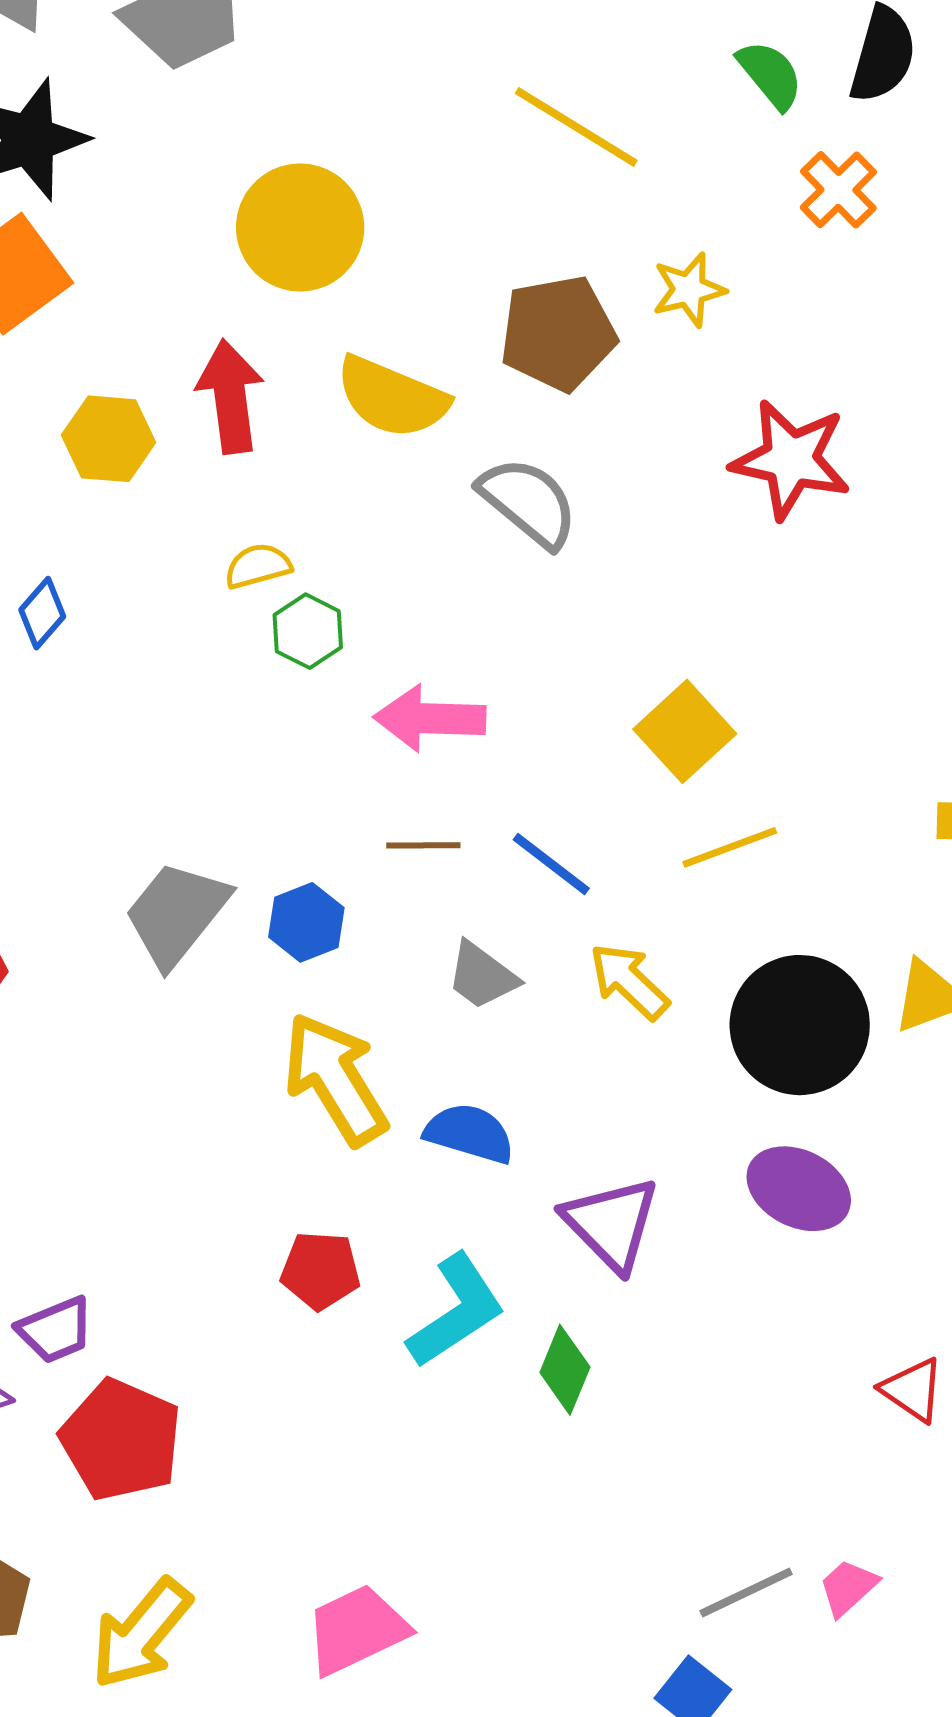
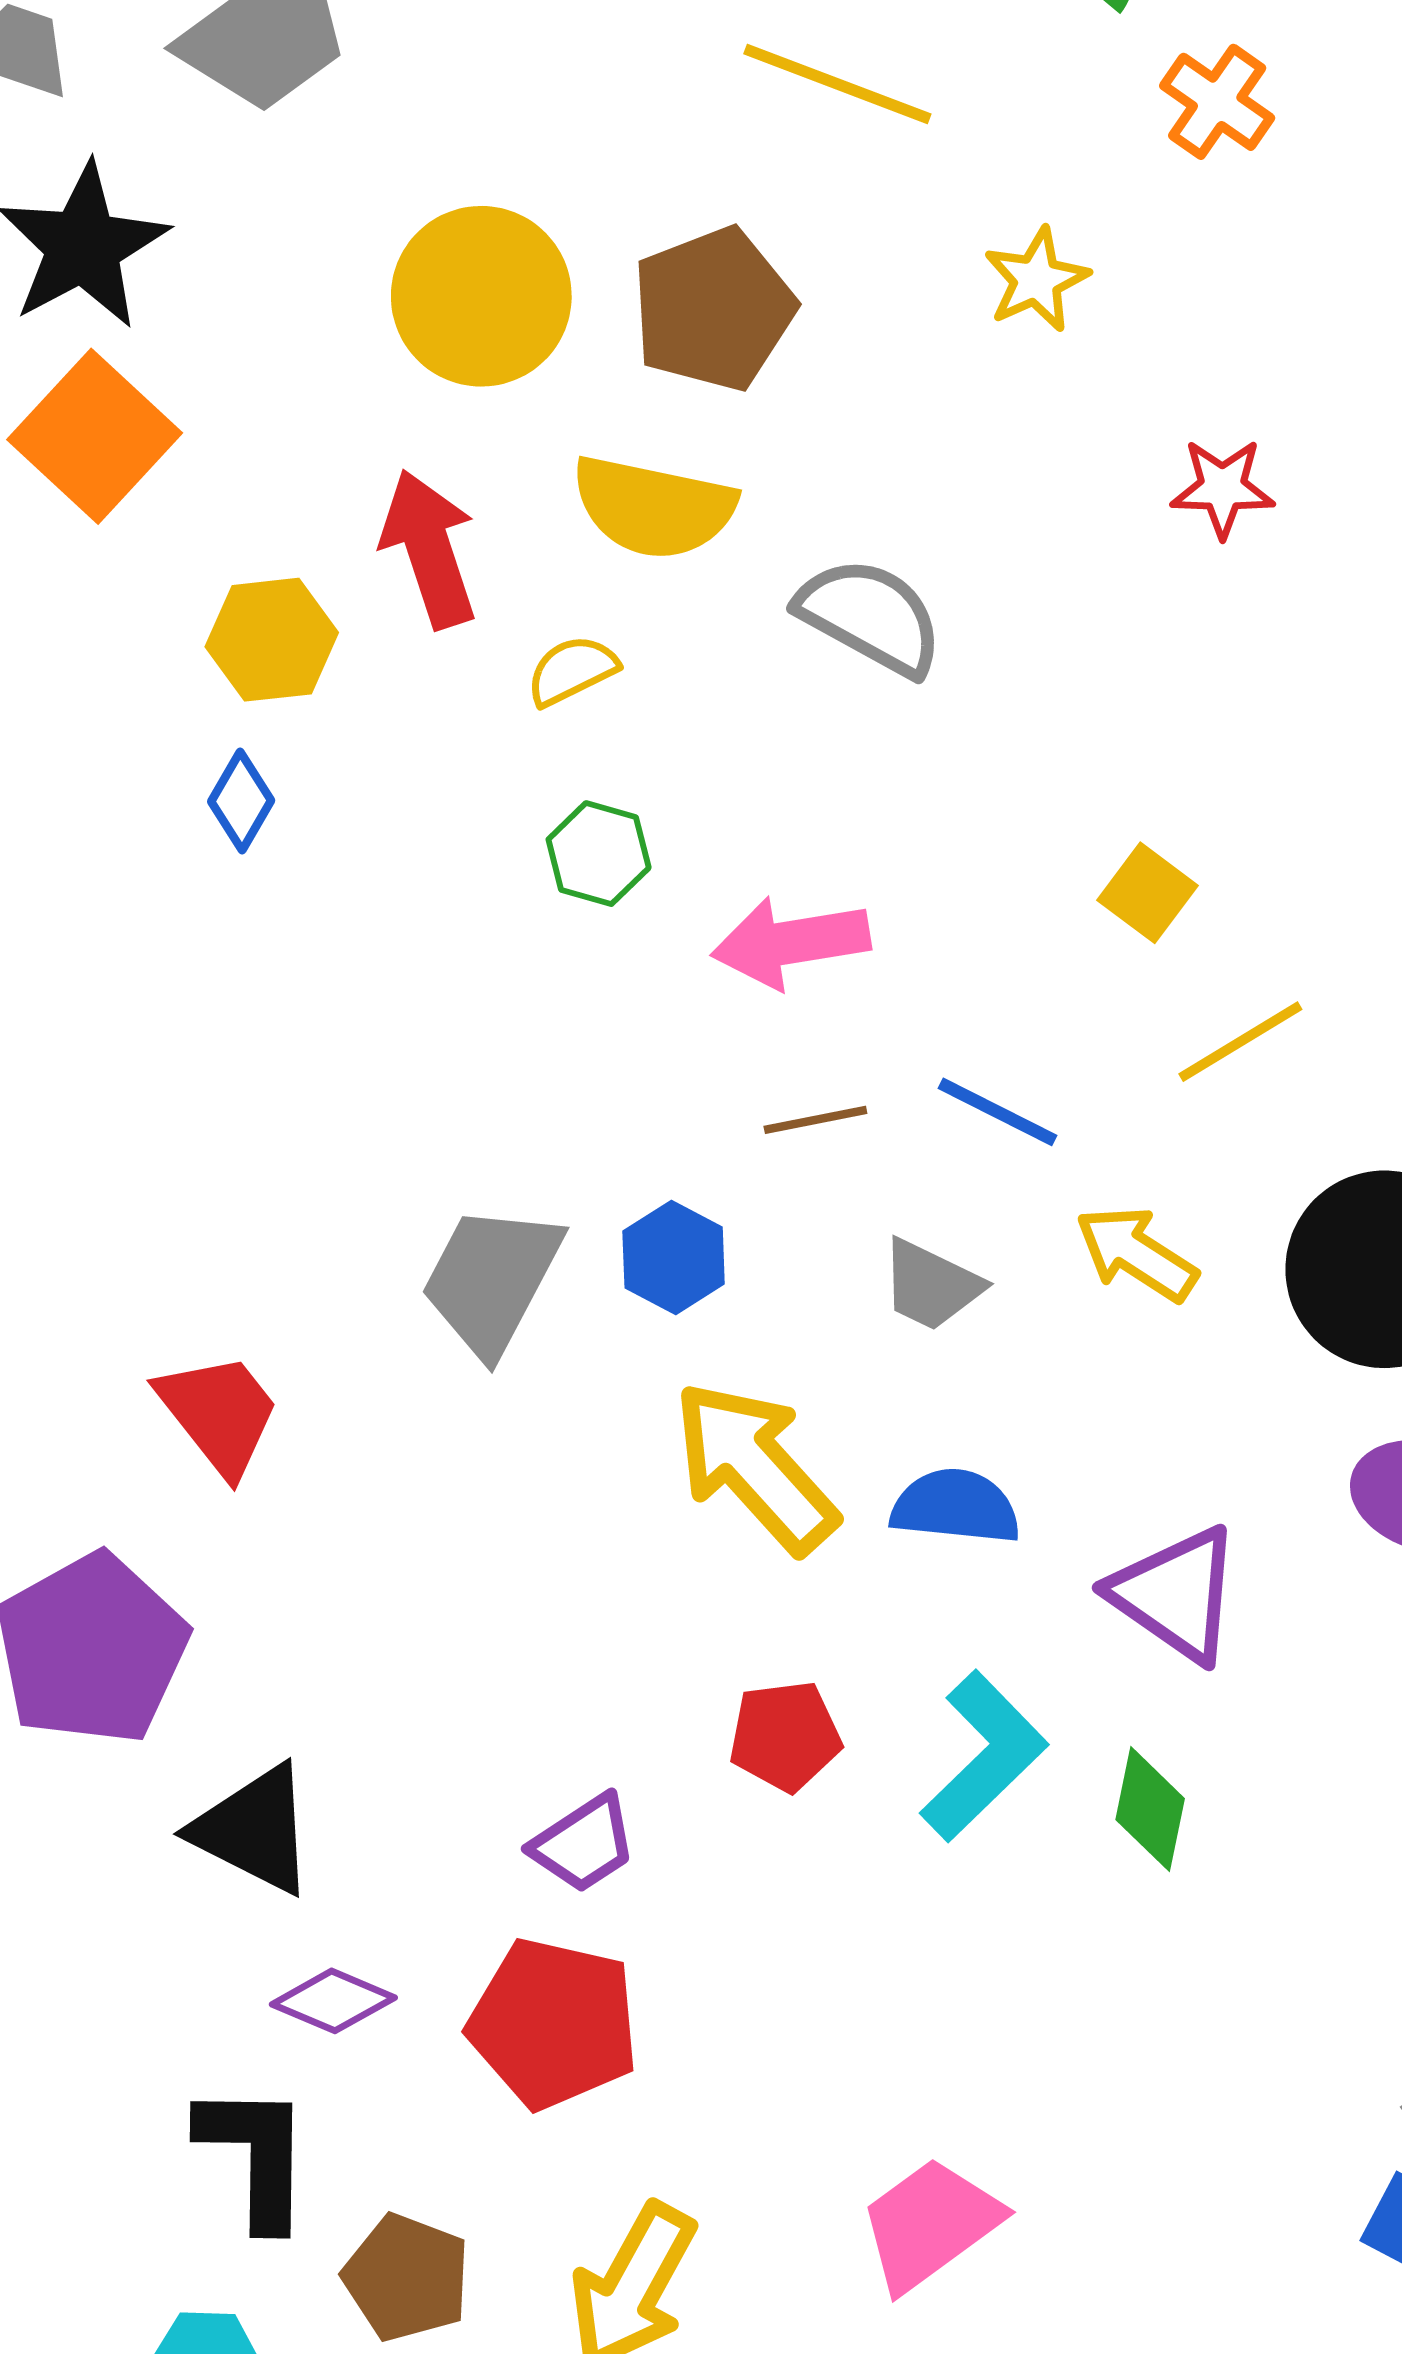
brown pentagon: (558, 333) -> (713, 309), moved
red star: (791, 459) -> (1223, 488), size x0.6
yellow semicircle: (258, 566) -> (572, 670), moved
blue diamond: (42, 613) -> (241, 801), moved
yellow square: (685, 731) -> (1147, 893), size x0.7
purple trapezoid: (55, 1330) -> (584, 1844), moved

